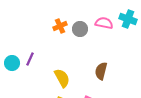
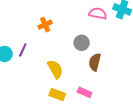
orange cross: (60, 26) -> (45, 25), moved
gray circle: (80, 29) -> (82, 43), moved

